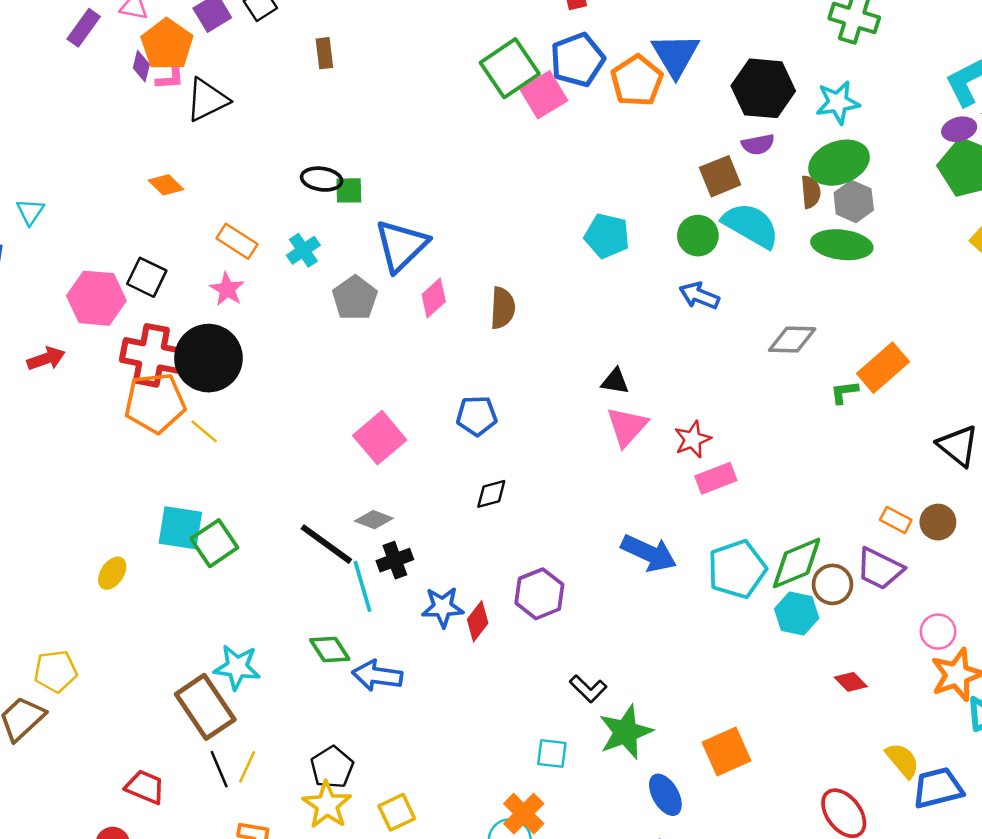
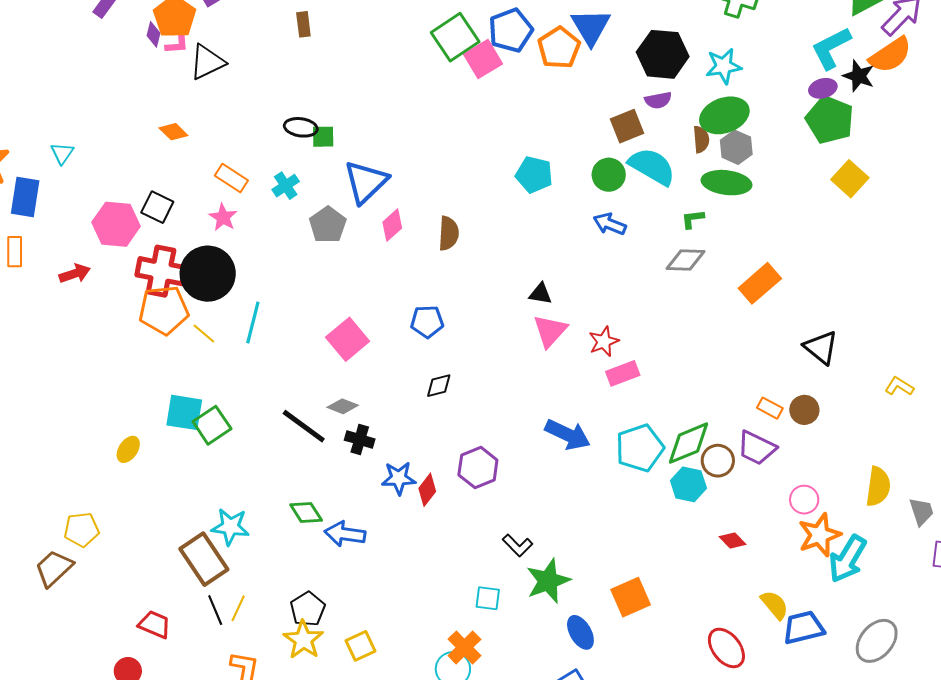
green L-shape: (844, 392) -> (693, 219), moved
black cross: (395, 560) -> (360, 440), turned 36
cyan line: (362, 586) -> (253, 323), moved, turned 30

